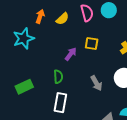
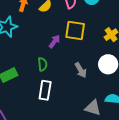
yellow square: (92, 43) -> (75, 30), size x1.5

